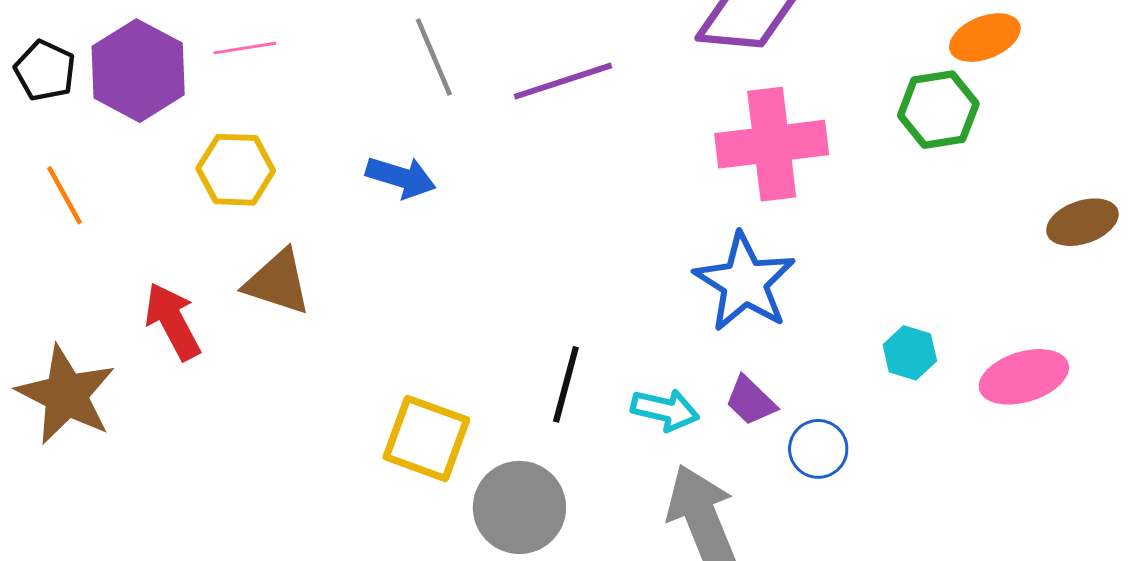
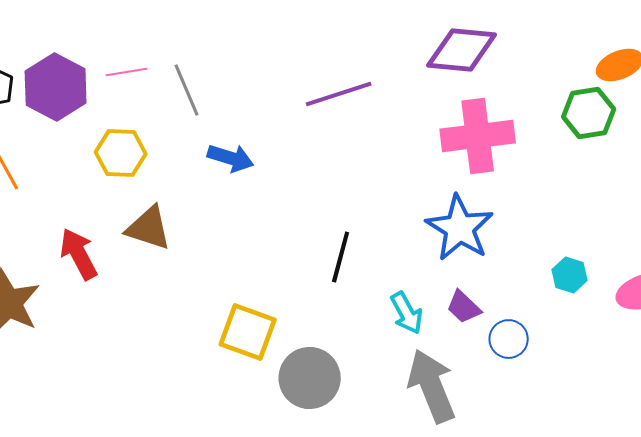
gray line: (434, 57) -> (187, 90), moved
black line: (566, 384) -> (341, 257), moved
cyan arrow: (665, 410) -> (407, 313), turned 48

